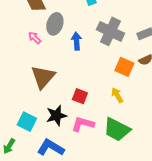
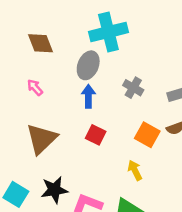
gray ellipse: (55, 24) -> (88, 65), moved
gray cross: (110, 31) -> (133, 88), size x0.6
red square: (80, 96) -> (96, 135), moved

